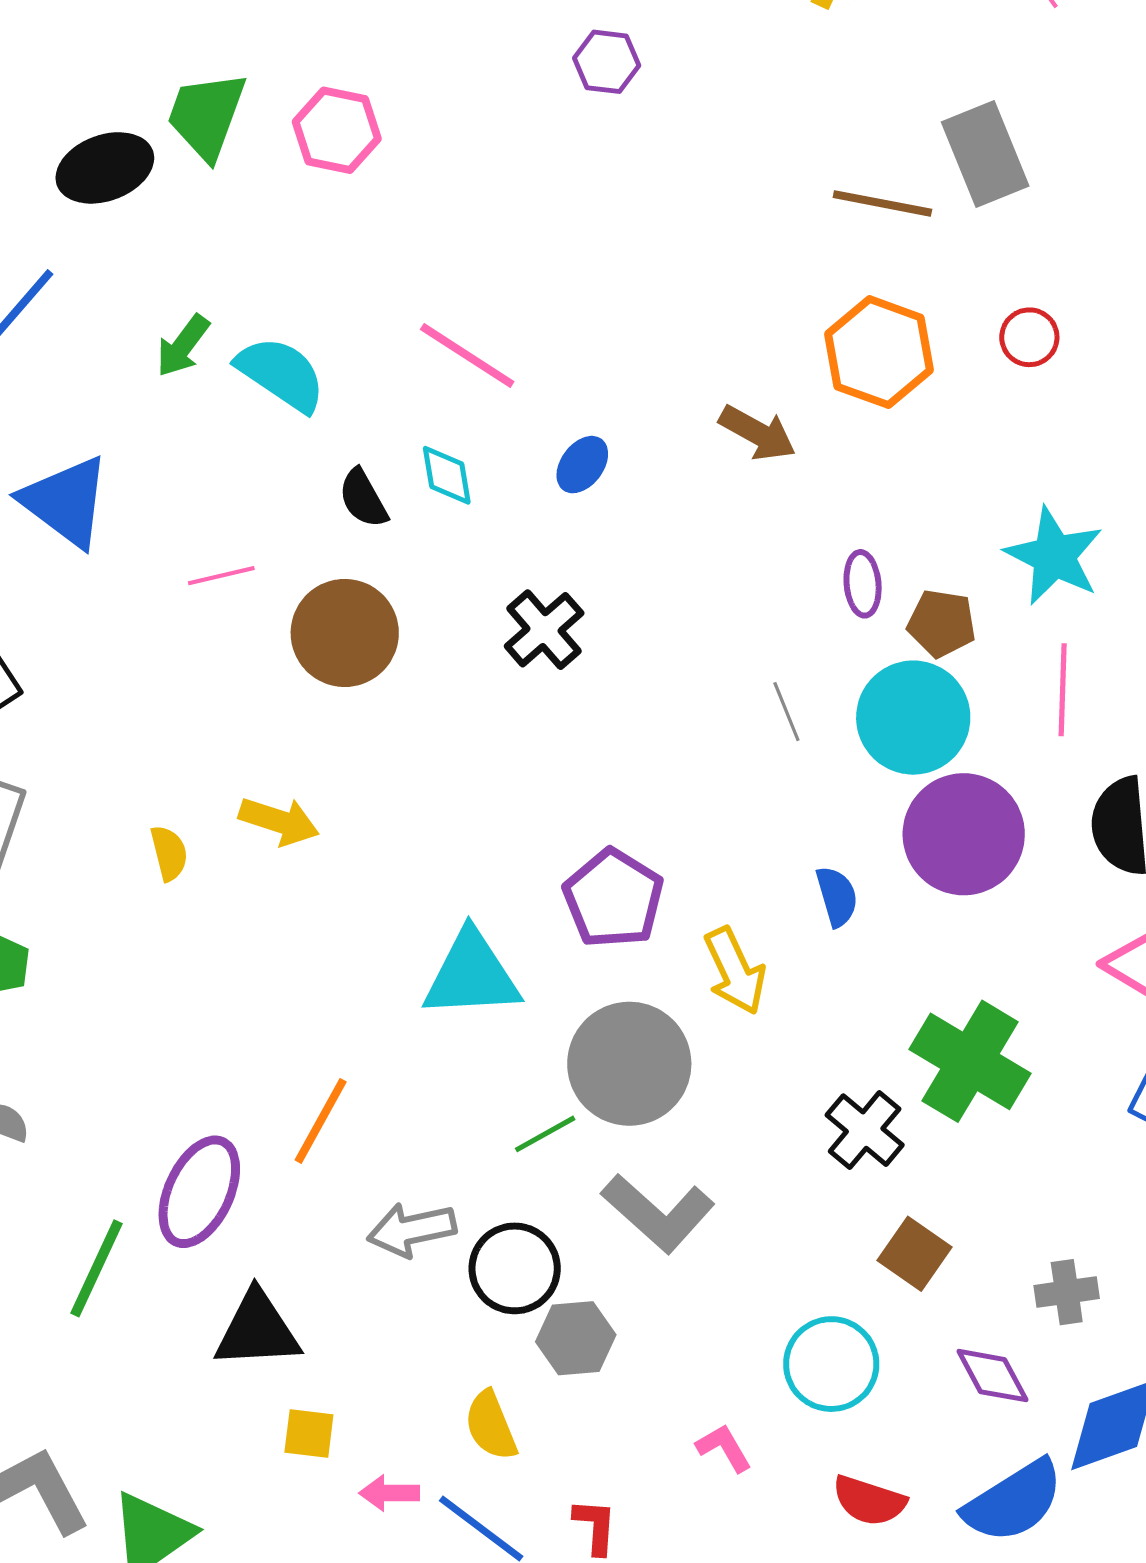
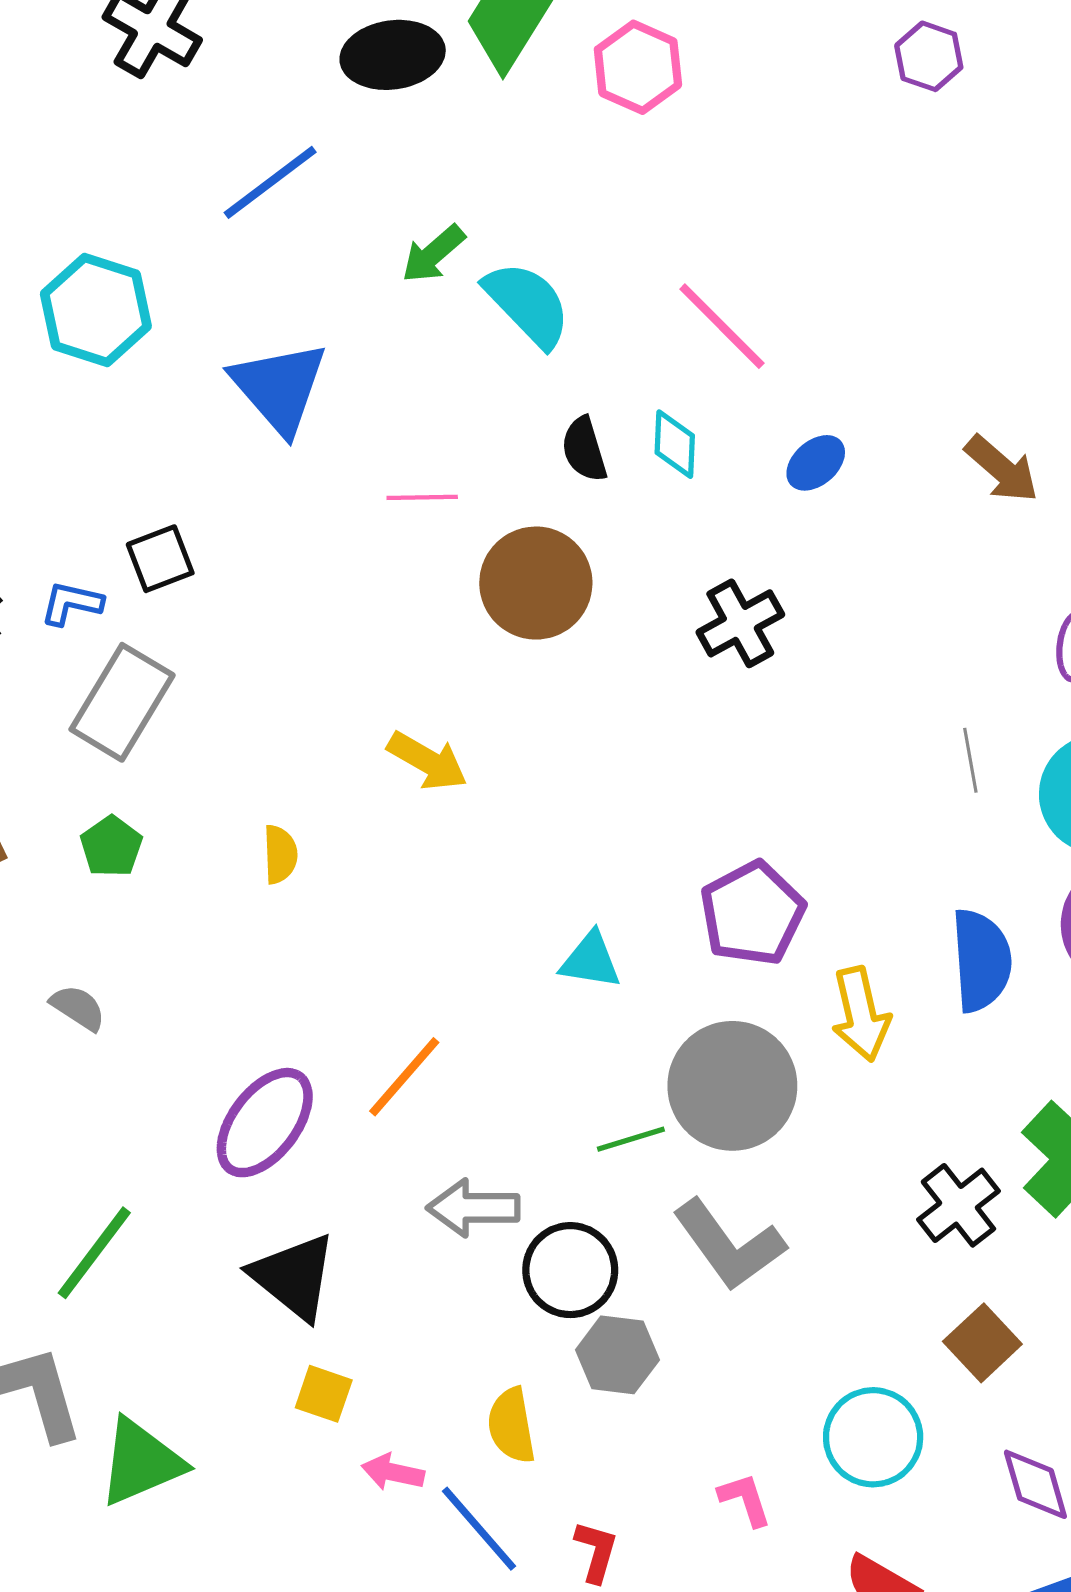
yellow semicircle: (169, 853) -> (280, 854), moved
blue semicircle: (837, 896) -> (981, 960), size x1.6
cyan triangle: (471, 975) -> (591, 960), size x0.6
green line: (97, 1268) -> (94, 1253), moved
black triangle: (257, 1330) -> (294, 1277), turned 30

